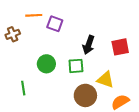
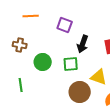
purple square: (55, 24) -> (65, 25), moved
brown cross: (13, 34) -> (20, 45), moved, turned 32

